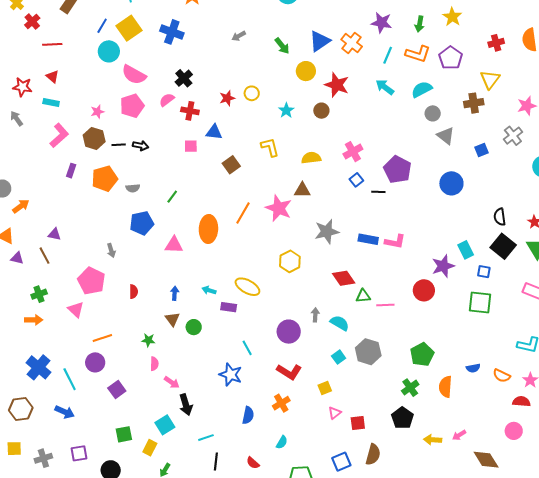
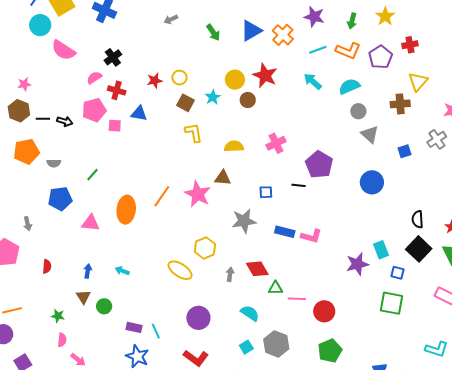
red cross: (496, 43) -> (410, 45), moved
cyan line: (388, 55) -> (318, 50), turned 42
yellow circle: (306, 71) -> (235, 80), moved
pink pentagon: (132, 106) -> (94, 110), moved
brown square: (231, 165) -> (185, 103), moved, turned -30
blue square: (356, 180) -> (266, 192), moved, turned 32
yellow ellipse: (247, 287) -> (180, 270), moved
red circle: (424, 290) -> (324, 311), moved
purple rectangle: (229, 307) -> (134, 327), moved
gray arrow: (315, 315) -> (230, 274), moved

